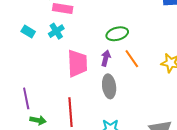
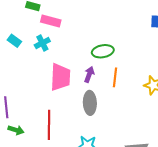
orange line: (132, 59) -> (115, 77), turned 36

